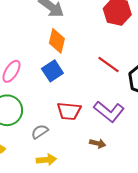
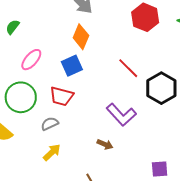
red trapezoid: (69, 111) -> (62, 96), moved
yellow arrow: (46, 160) -> (52, 152), turned -48

